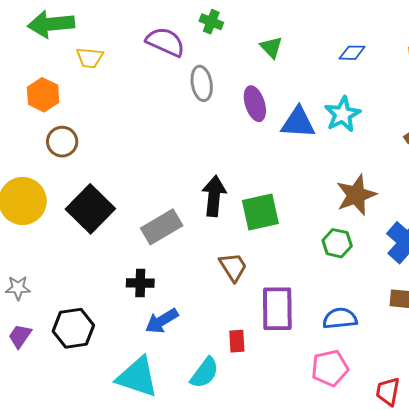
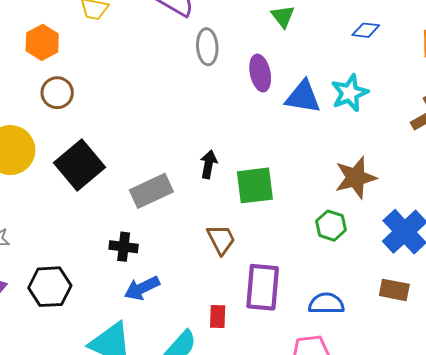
black arrow: (214, 196) -> (209, 164), size x0.7

